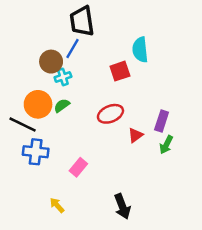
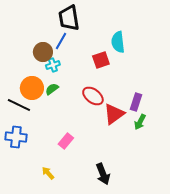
red ellipse: (110, 114) -> (93, 96), turned 60
red triangle: (135, 135) -> (114, 114), size x1.6
blue cross: (36, 152) -> (16, 137), moved

